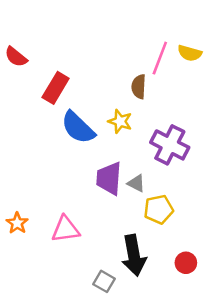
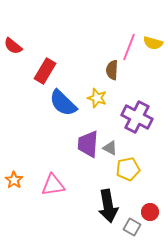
gray square: (104, 281) -> (132, 227), moved

